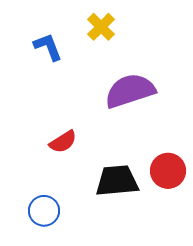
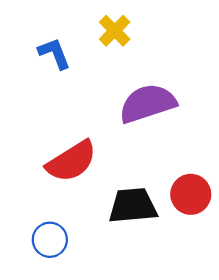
red semicircle: (63, 142) -> (71, 161), size x1.6

